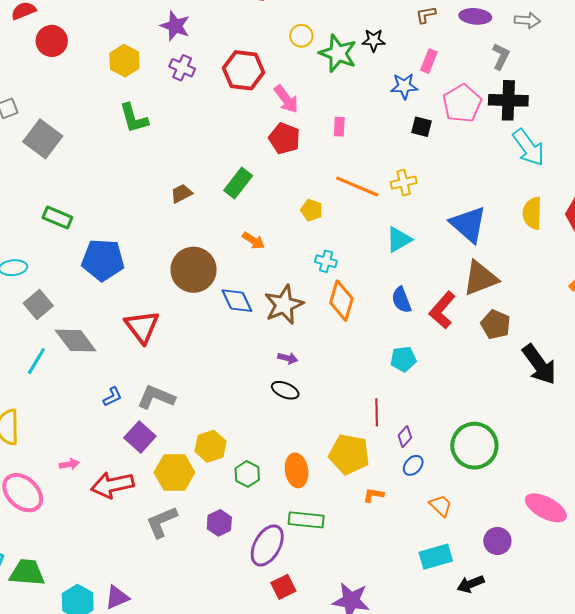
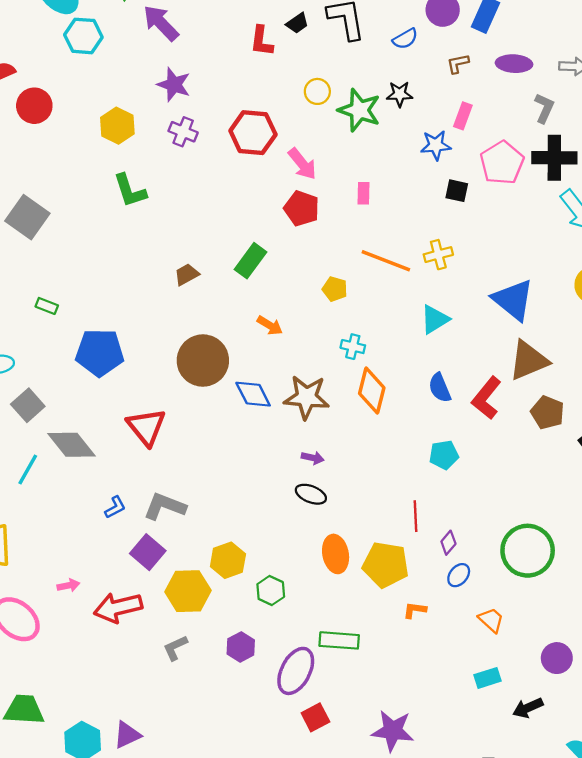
green rectangle: (57, 218) -> (47, 306), size x0.7
brown star: (284, 305) -> (307, 397), turned 30
orange ellipse: (297, 470) -> (336, 554), moved
gray L-shape: (162, 522) -> (175, 648), size x0.7
cyan rectangle: (436, 557) -> (487, 678), size x0.7

